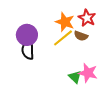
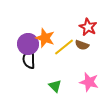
orange star: (65, 22) -> (45, 38), moved
green triangle: (75, 77) -> (55, 86), moved

